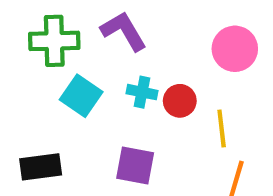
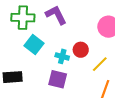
cyan cross: (142, 92) -> (62, 56), moved
yellow line: (222, 128) -> (100, 64), turned 48

